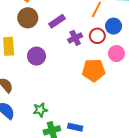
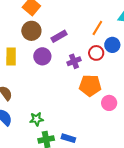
purple cross: (75, 38) -> (74, 61), moved
pink circle: (116, 54) -> (109, 103), moved
purple circle: (36, 56) -> (42, 56), moved

